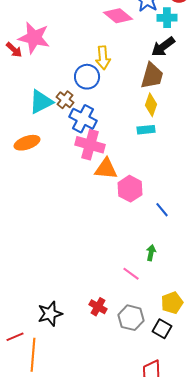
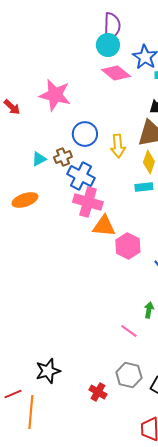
pink star: (34, 38) -> (55, 95), moved
yellow arrow: (103, 58) -> (118, 146), moved
brown cross: (65, 100) -> (63, 157), turned 30
cyan triangle: (41, 102) -> (39, 159), size x0.6
red cross: (98, 307) -> (98, 392), moved

